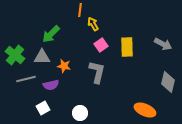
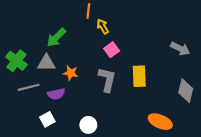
yellow rectangle: (127, 47) -> (139, 76), moved

